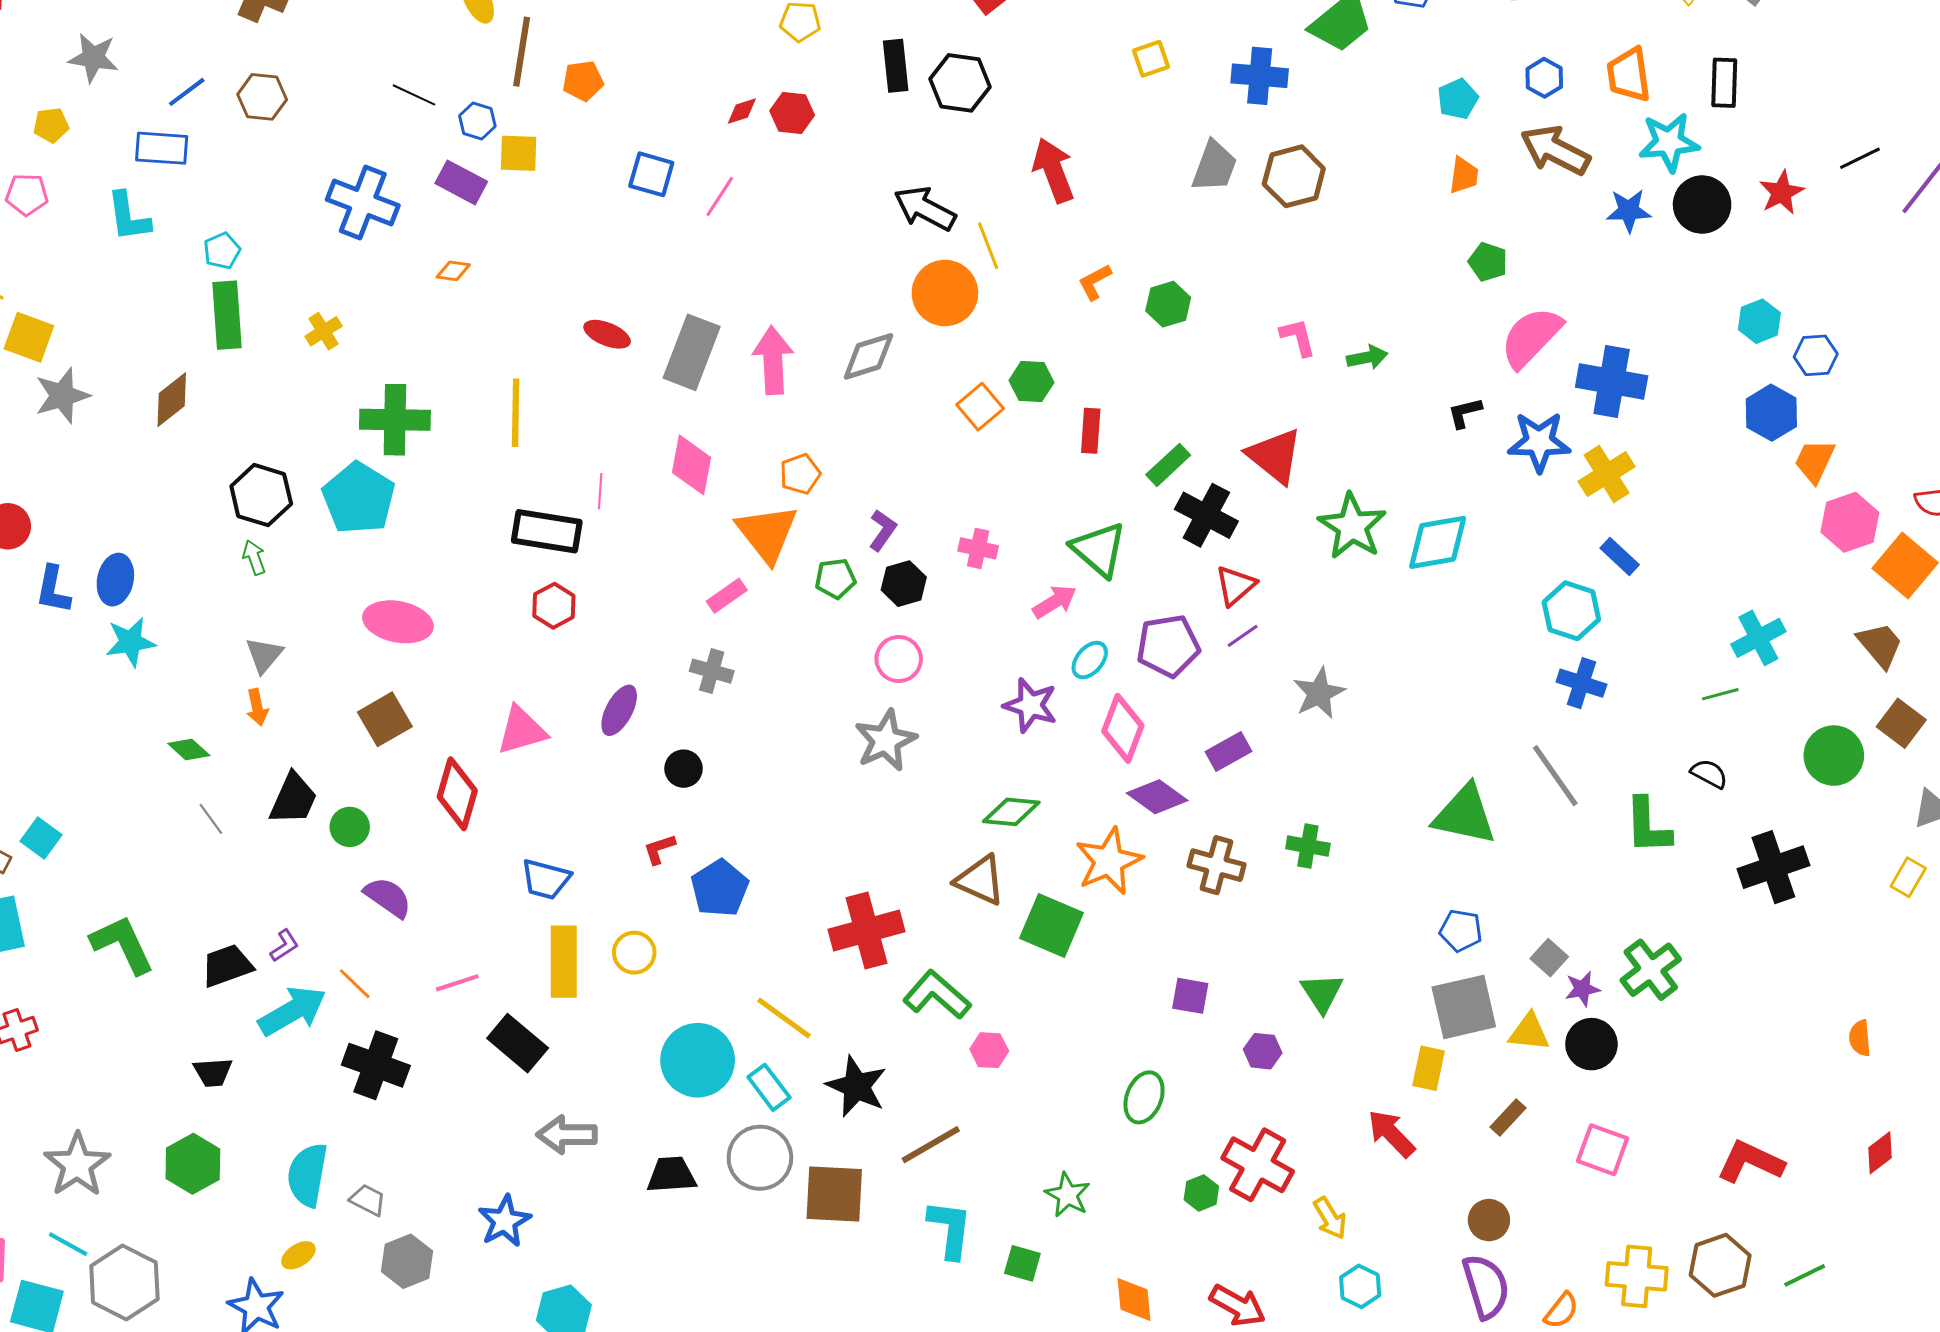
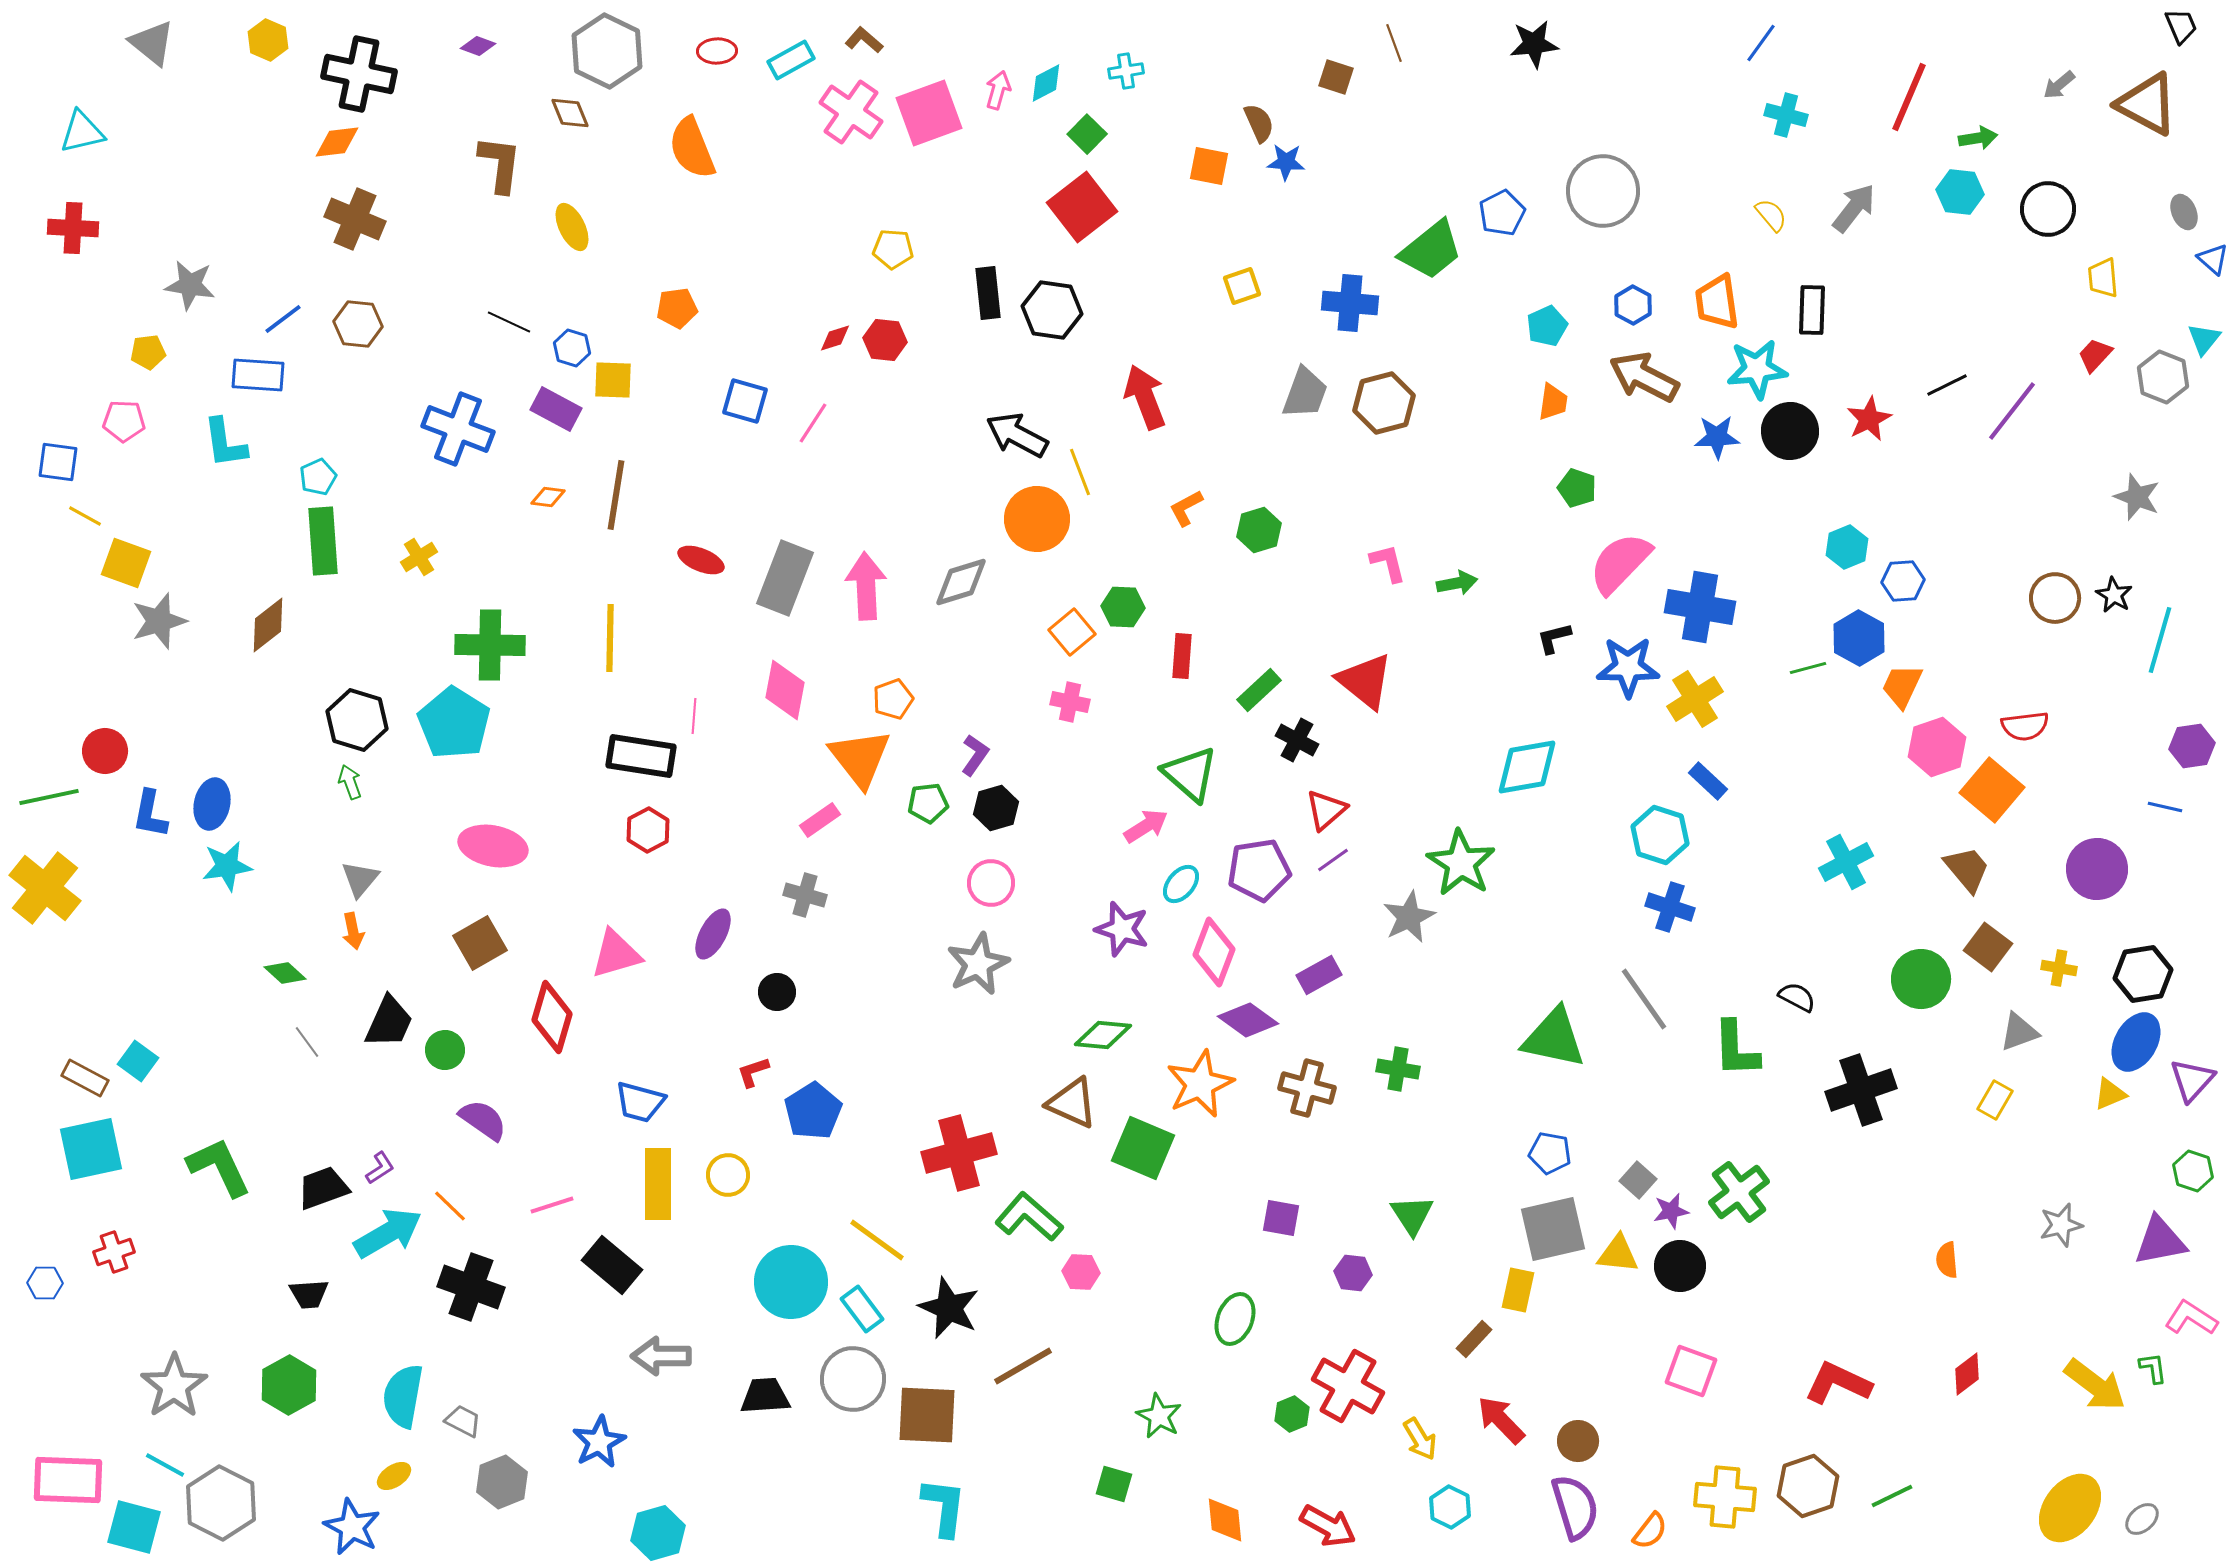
brown line: (522, 52) -> (616, 495), moved
black cross: (1206, 515) -> (1297, 740), size x0.7
green star: (1352, 526) -> (1461, 863), moved
pink cross: (978, 548) -> (1070, 702), moved
green line: (1720, 694) -> (1808, 668), moved
brown rectangle: (1508, 1118) -> (1474, 1339), moved
red arrow: (1391, 1134) -> (1501, 1420), moved
cyan L-shape: (950, 1229) -> (944, 1507), moved

